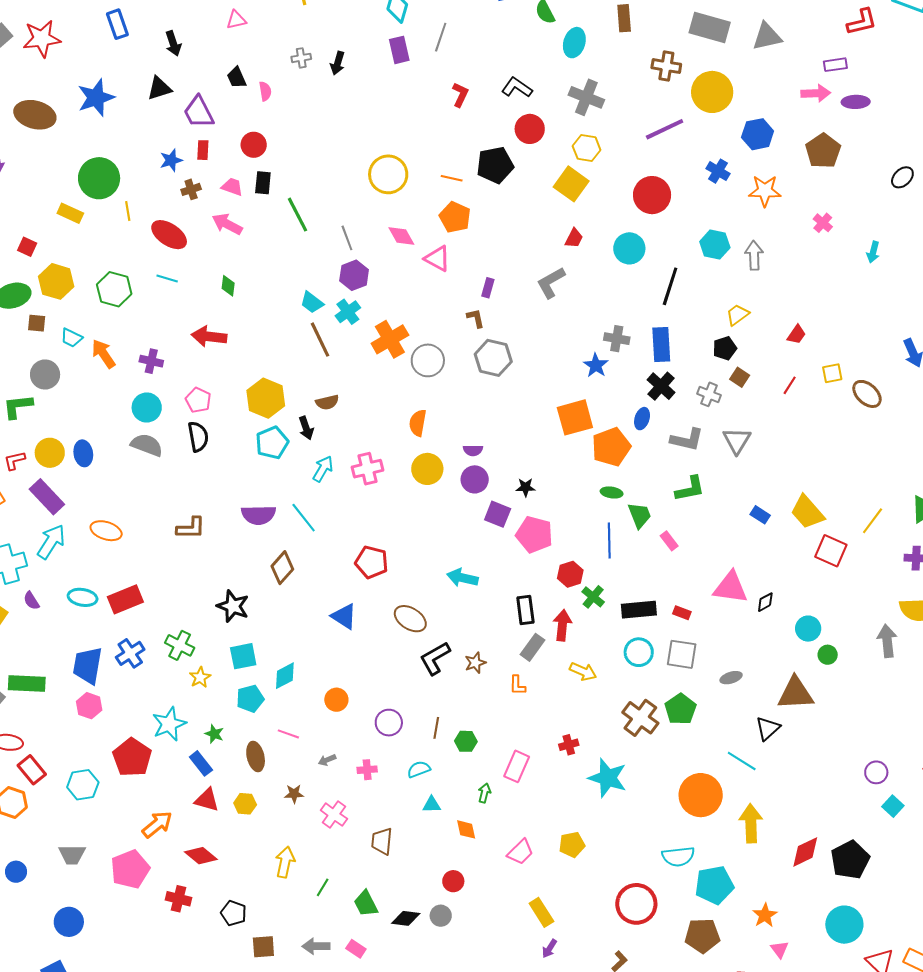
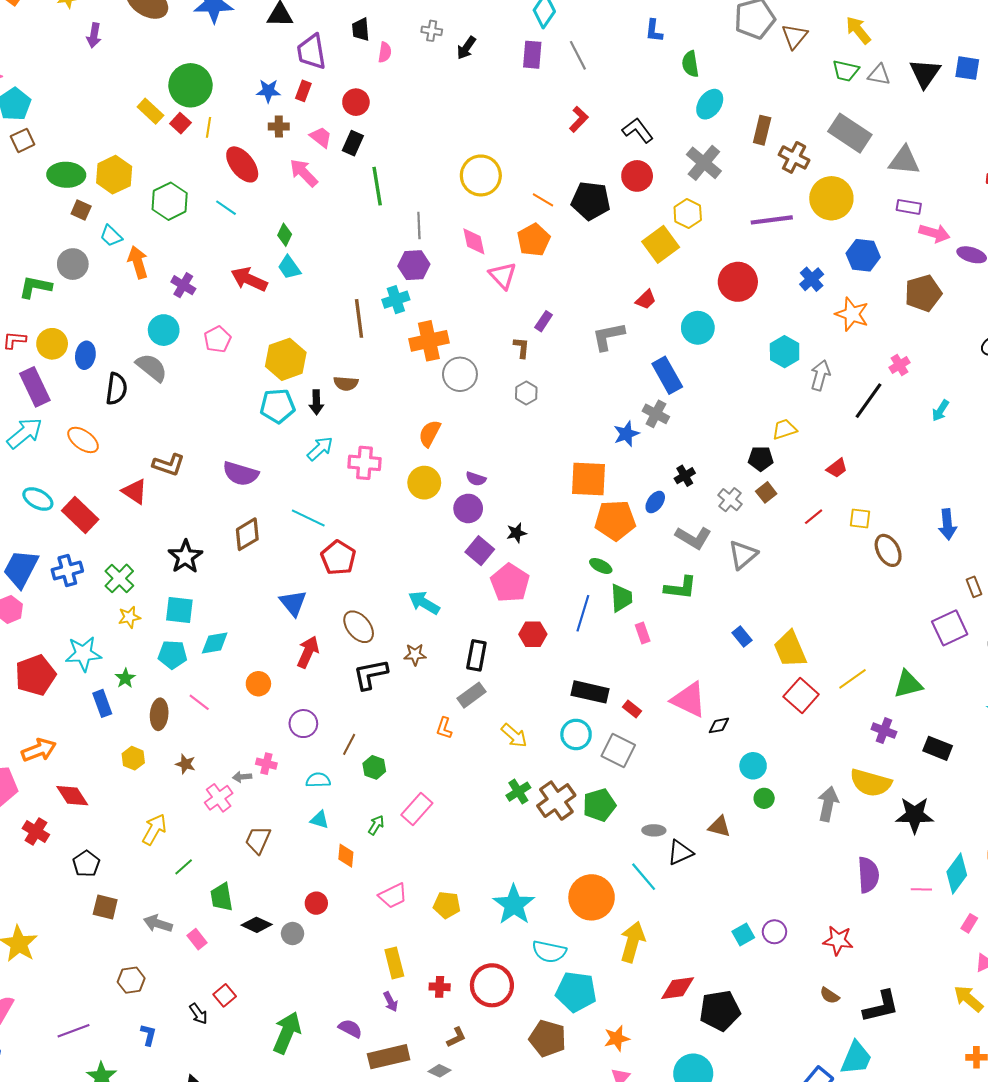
brown rectangle: (624, 18) -> (762, 130), moved
gray line: (441, 37) -> (578, 55), turned -64
purple rectangle: (835, 65) -> (909, 207), moved
red square: (27, 247) -> (180, 123), moved
black line: (670, 286) -> (869, 401), moved
cyan trapezoid: (312, 302) -> (289, 267), moved
blue rectangle: (661, 345) -> (667, 375), moved, turned -44
gray hexagon: (493, 358) -> (526, 393), size x0.6
black cross: (661, 386) -> (685, 476), size x0.7
black semicircle: (198, 437) -> (116, 389), moved
black star: (526, 487) -> (517, 533), turned -30
cyan line: (304, 518) -> (308, 518), moved, turned -44
green cross: (593, 597) -> (518, 792), moved
red rectangle: (125, 599) -> (80, 515), turned 48
red arrow: (562, 625) -> (308, 652), moved
brown star: (475, 663) -> (415, 655), moved
gray ellipse: (731, 678) -> (654, 830), moved
brown triangle: (795, 693) -> (719, 827), size x0.6
red cross: (569, 745) -> (440, 987), moved
gray arrow: (327, 760) -> (242, 777), moved
cyan star: (608, 778) -> (514, 905), moved
red triangle: (207, 800) -> (135, 491), moved
cyan square: (893, 806) -> (743, 934), moved
purple arrow: (549, 949) -> (391, 1002), turned -78

